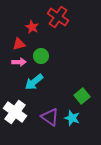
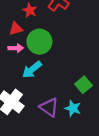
green circle: (41, 56) -> (39, 42), size x1.5

